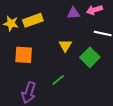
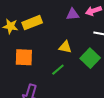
yellow triangle: (65, 46) -> (65, 47), turned -48
green line: (58, 80) -> (58, 70), moved

